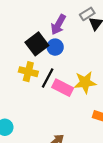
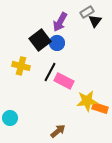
yellow cross: (28, 72) -> (21, 66), moved
yellow star: (85, 82) -> (87, 101), moved

